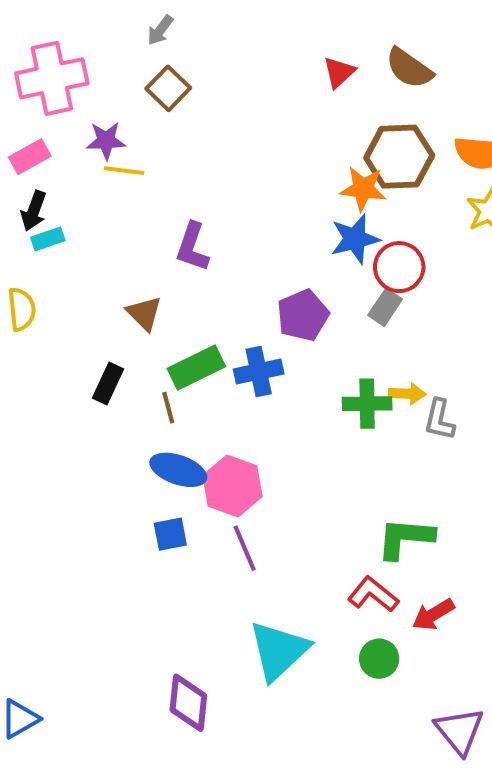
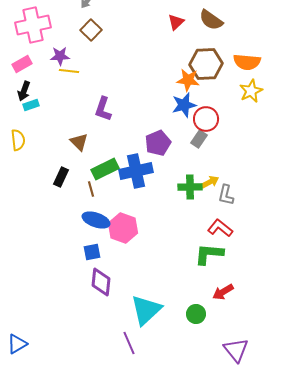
blue cross: (259, 371) -> (136, 171), size x1.4
yellow arrow: (407, 394) -> (210, 182), turned -30
purple line: (245, 548) -> (129, 343), moved
red L-shape: (373, 594) -> (220, 228), moved
purple diamond: (188, 703) -> (101, 282), moved

